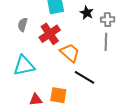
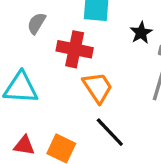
red cross: (50, 34) -> (75, 49), turned 30

